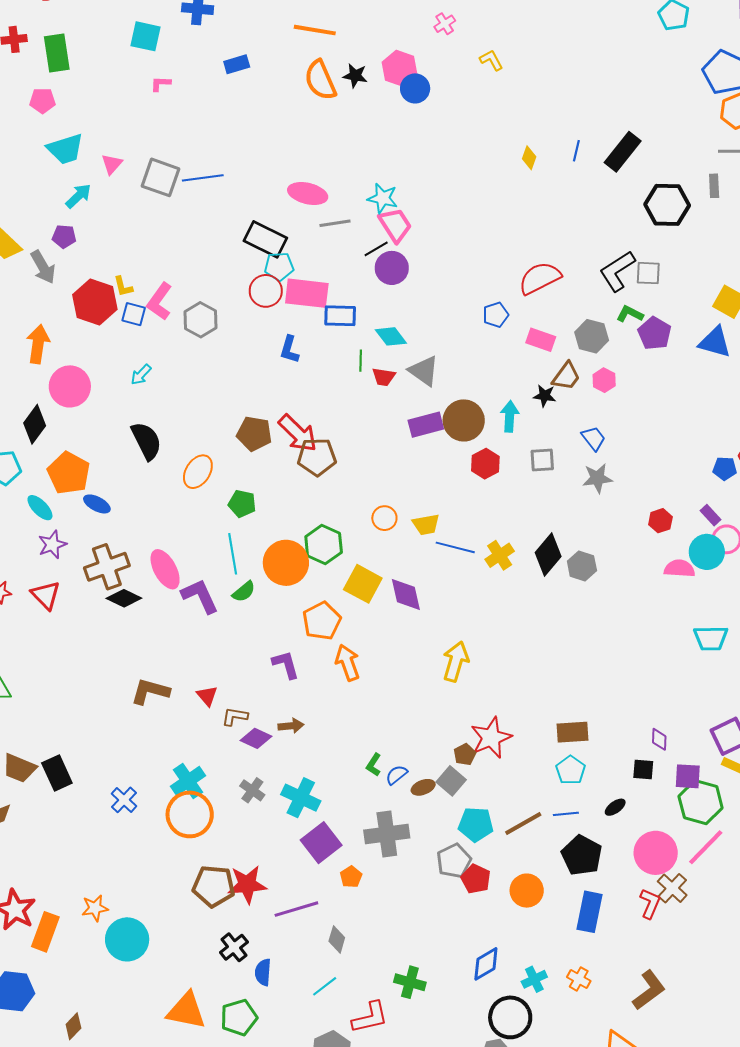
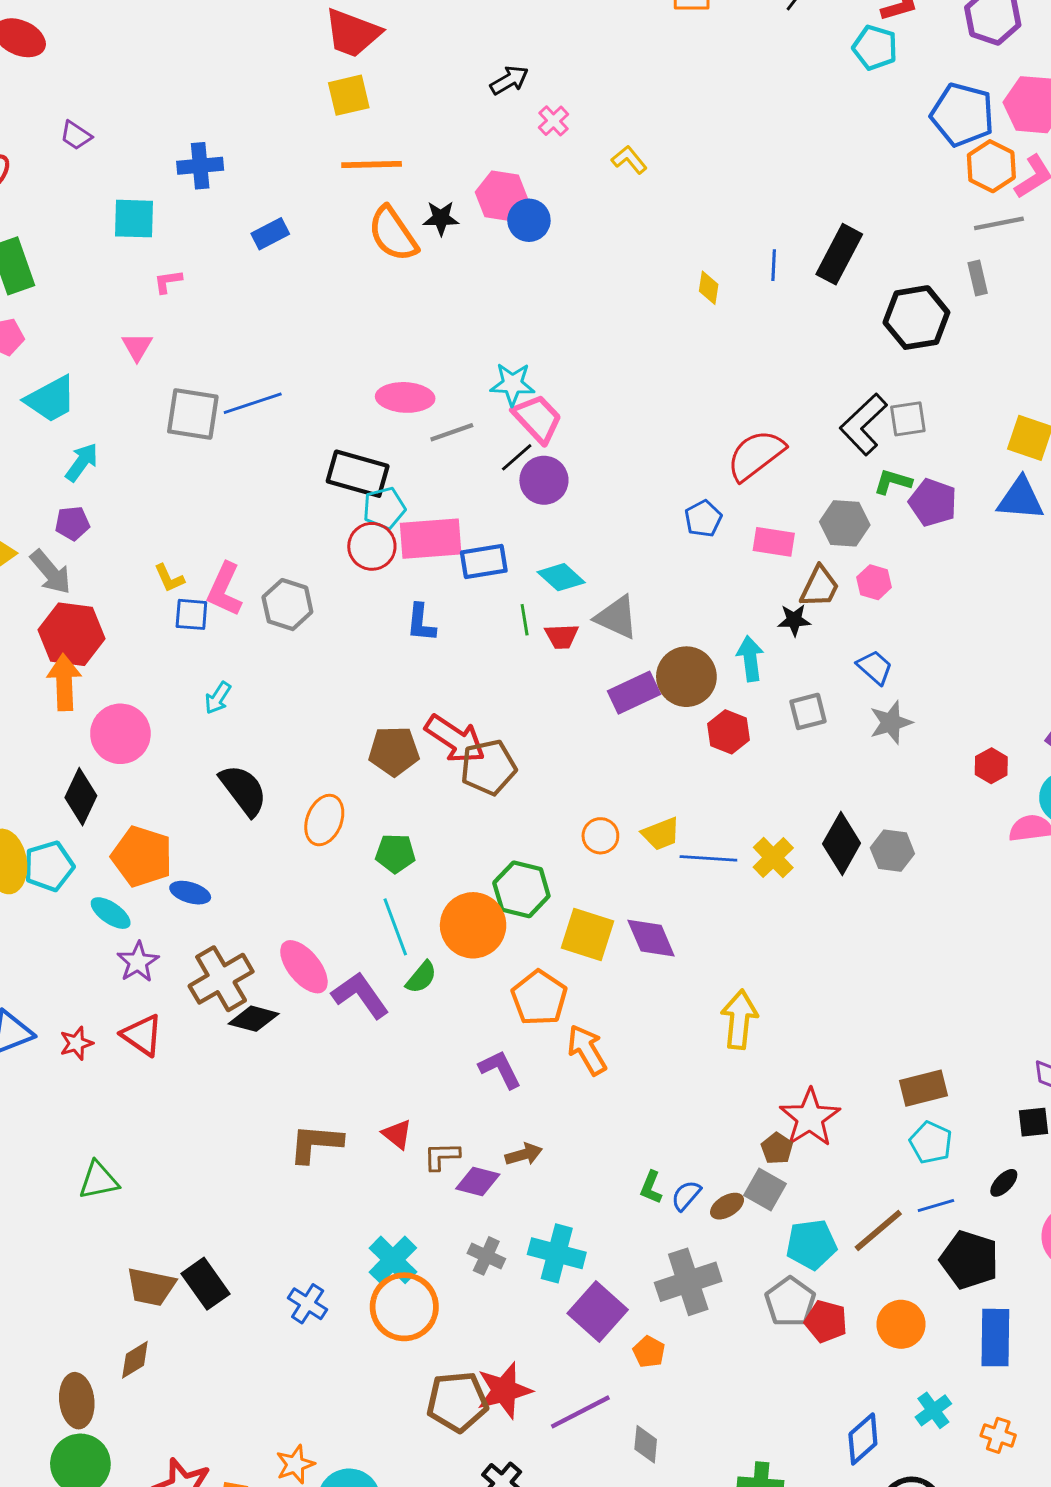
pink triangle: (112, 164) -> (137, 347), moved
red hexagon: (95, 302) -> (71, 634), moved
cyan cross: (534, 979) -> (933, 1410), moved

